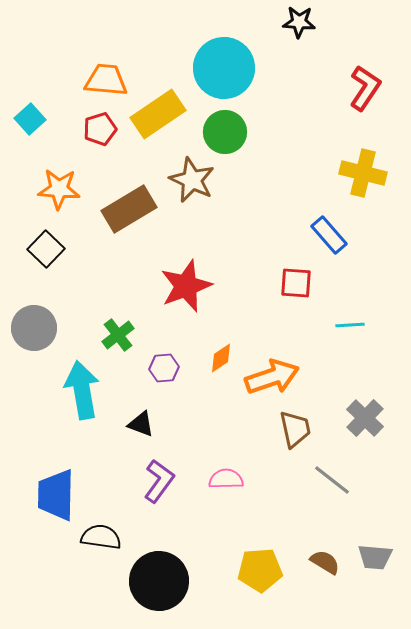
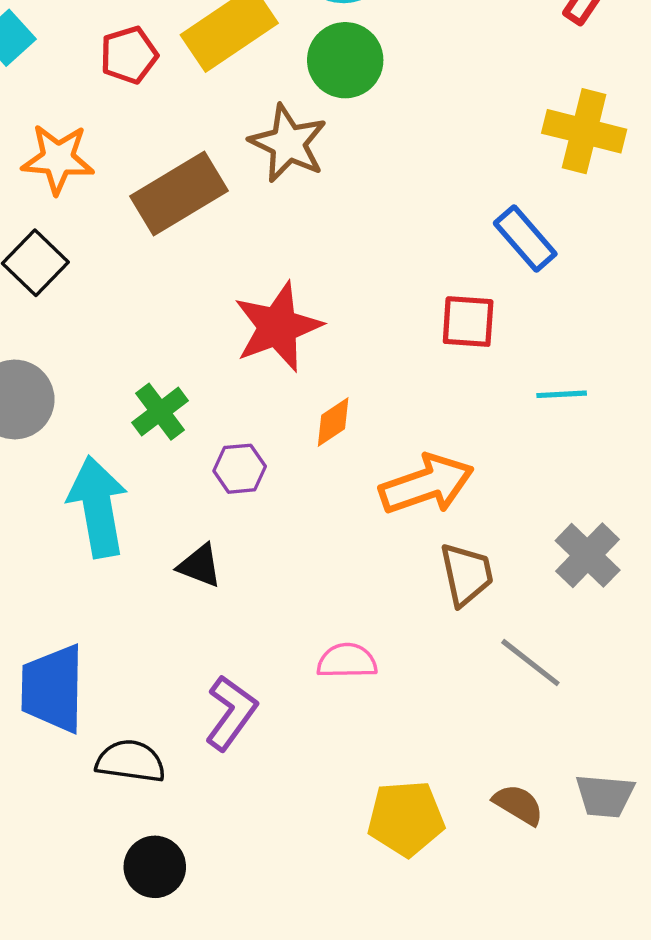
orange diamond: (221, 358) -> (333, 422), moved
purple L-shape: (159, 481) -> (231, 713), moved
black circle: (159, 581) -> (155, 867), moved, size x0.6

